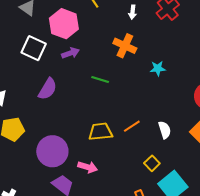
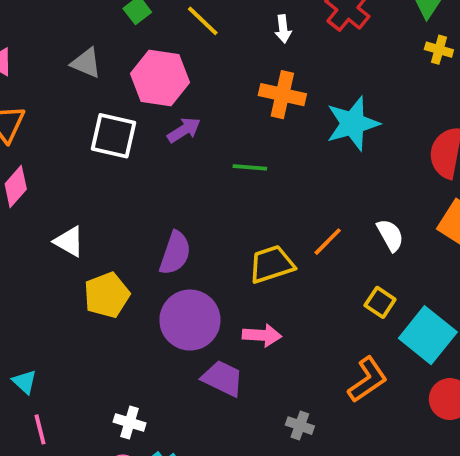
cyan star: (158, 68) -> (353, 124), size x1.8
purple semicircle: (48, 89) -> (175, 253), moved

